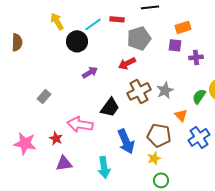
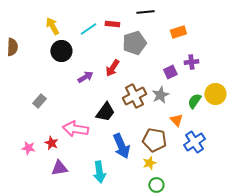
black circle: (77, 41) -> (61, 51), moved
purple square: (175, 45) -> (170, 72), moved, turned -32
red arrow: (127, 63) -> (112, 68), moved, turned -30
pink star: (25, 143) -> (28, 148), moved, size x0.6

